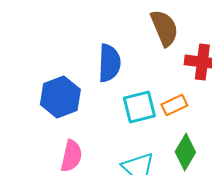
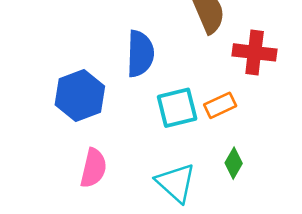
green diamond: (185, 152) -> (234, 163), size x0.7

